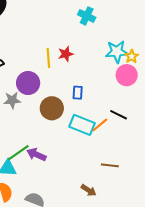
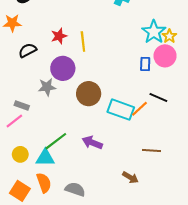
cyan star: (117, 52) -> (154, 32), turned -30
red star: (66, 54) -> (59, 36), moved
blue rectangle: (78, 93) -> (145, 64), moved
purple arrow: (36, 155) -> (92, 143), moved

